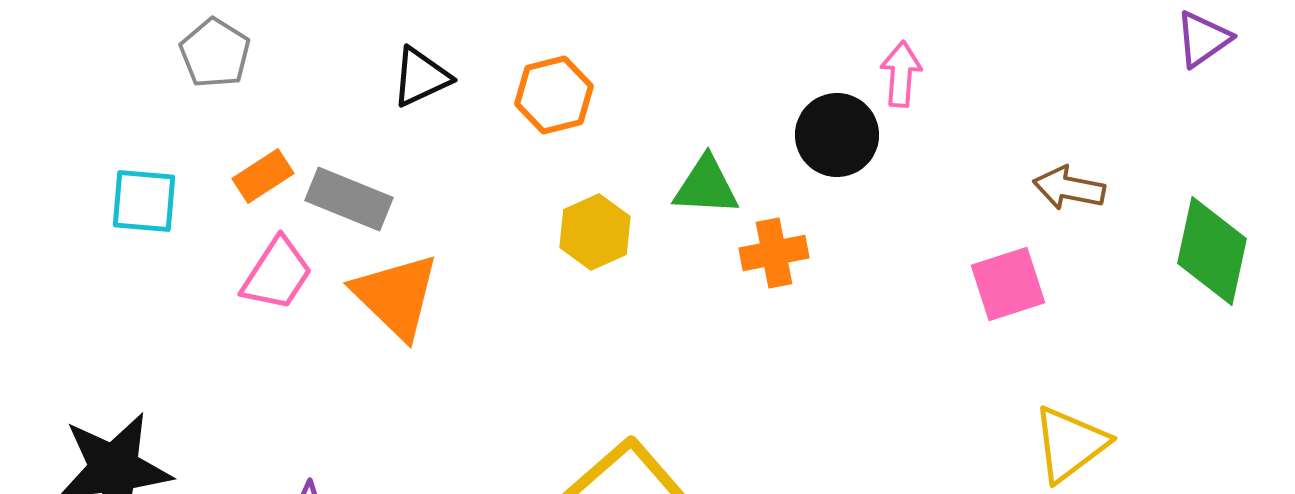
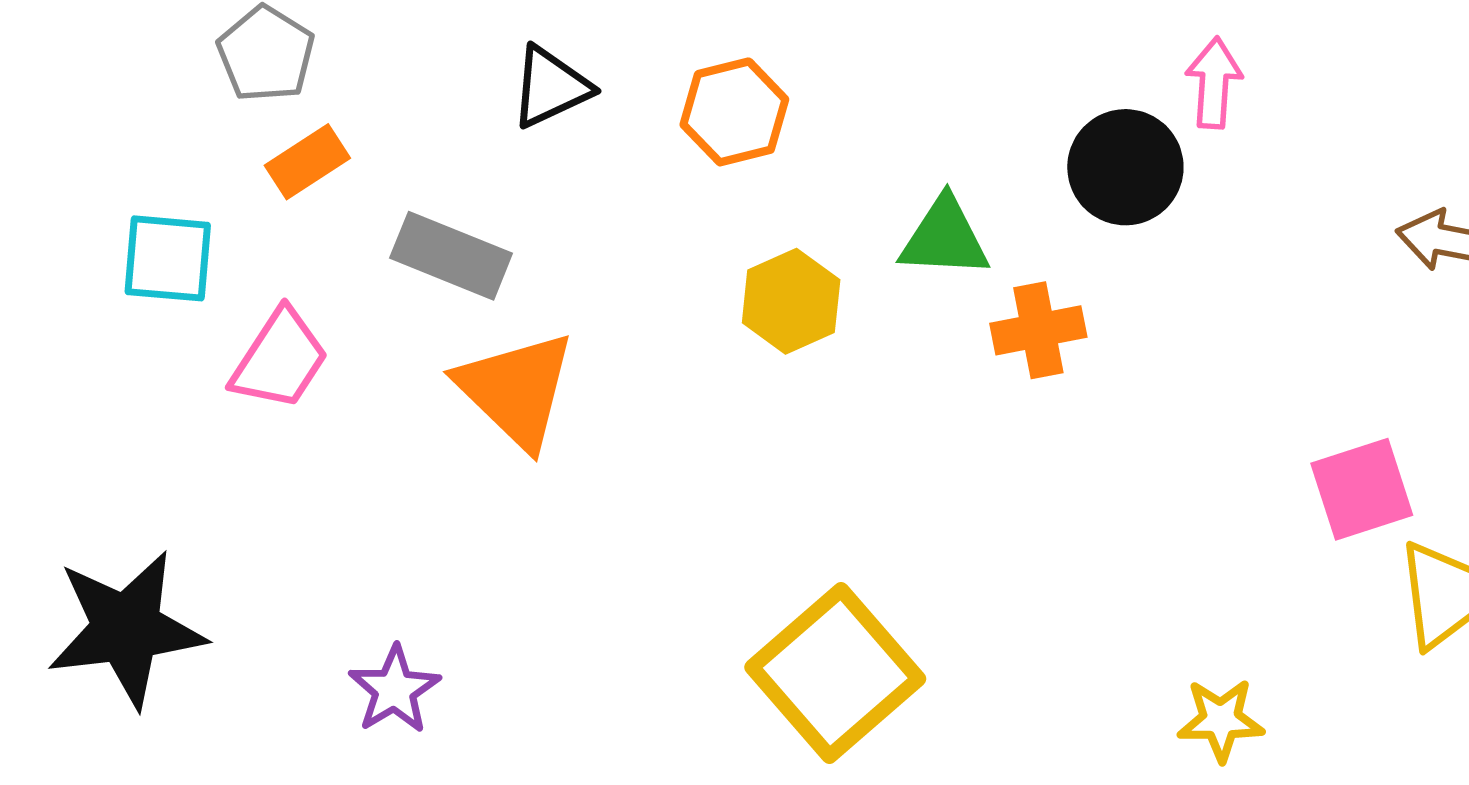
orange rectangle: (263, 176) -> (307, 162), moved
pink trapezoid: (277, 274) -> (280, 359), moved
pink square: (1008, 284) -> (1362, 489), moved

